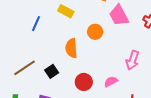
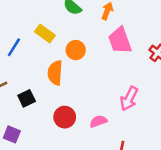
yellow rectangle: (66, 11) -> (45, 33), moved
blue line: (36, 24) -> (14, 47), moved
orange circle: (95, 32) -> (76, 50), moved

